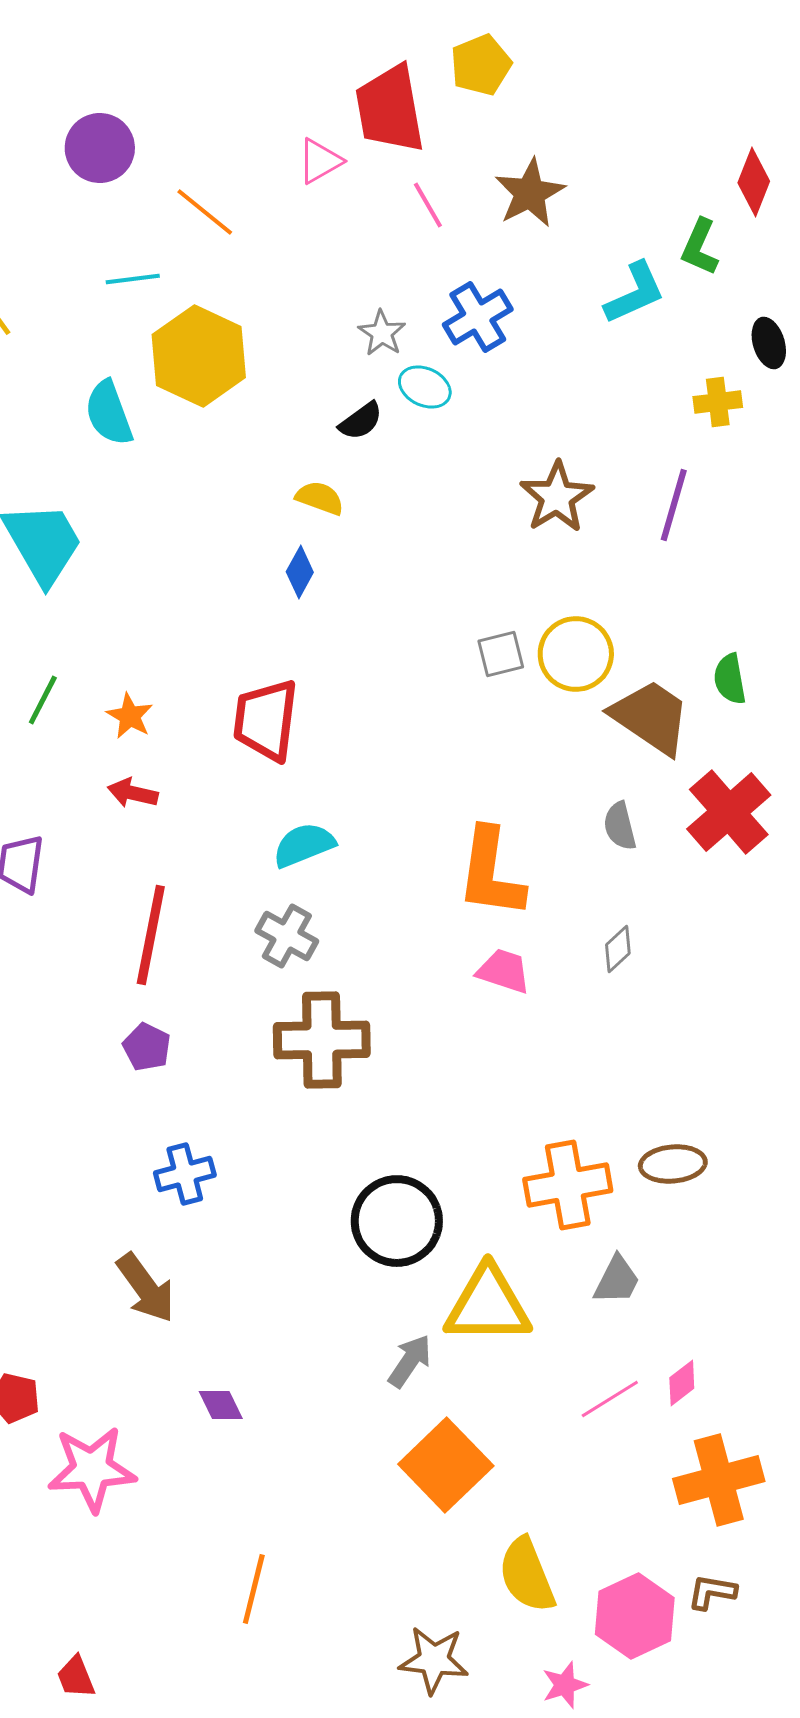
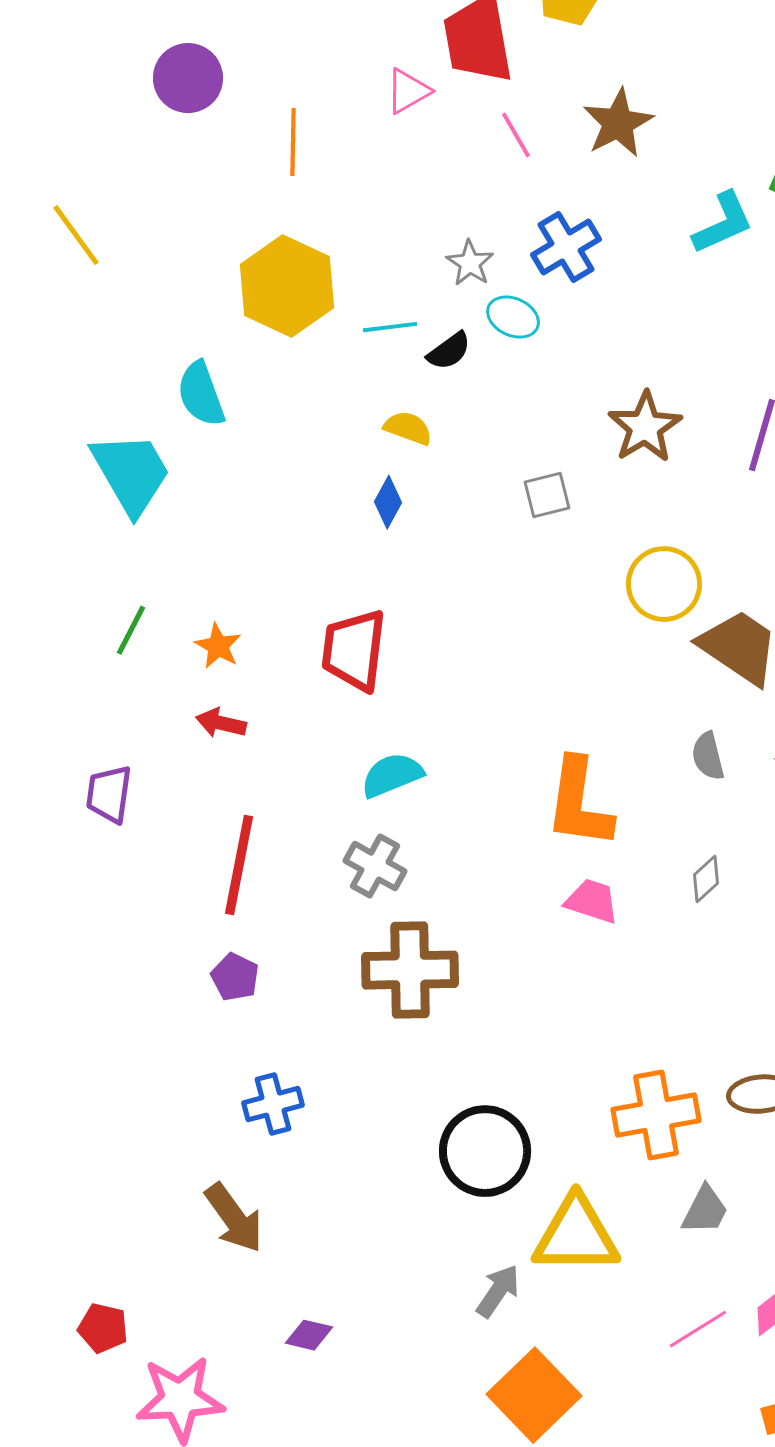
orange line: (205, 212) -> (293, 142), turned 52
cyan line: (133, 279) -> (390, 327), moved
cyan semicircle: (109, 413) -> (201, 394), moved
gray square: (501, 654) -> (547, 495), moved
purple diamond: (221, 1405) -> (309, 1335), turned -51

